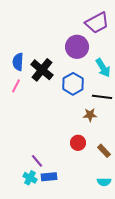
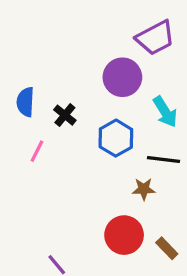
black cross: (42, 70) -> (65, 115), size x0.6
pink line: (16, 86) -> (37, 151), moved
red circle: (78, 143) -> (124, 235), size x1.5

